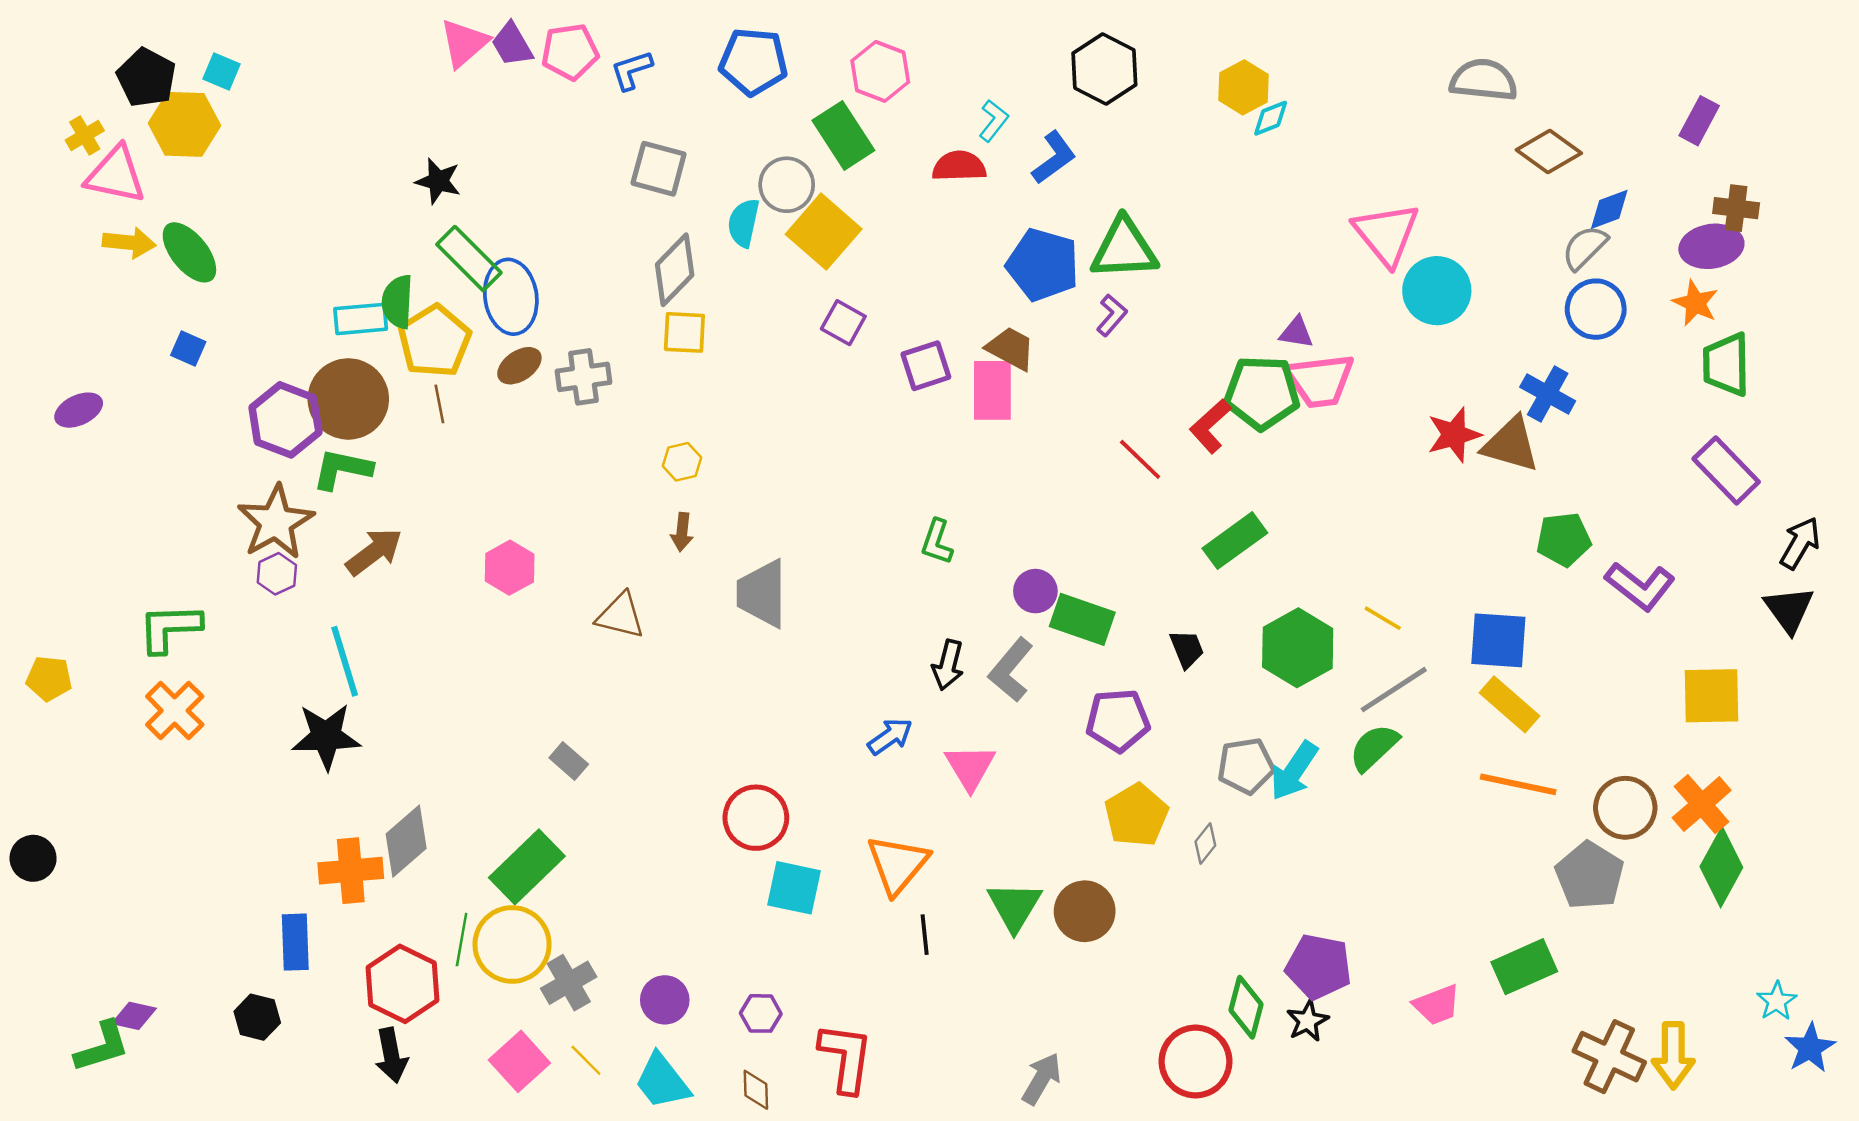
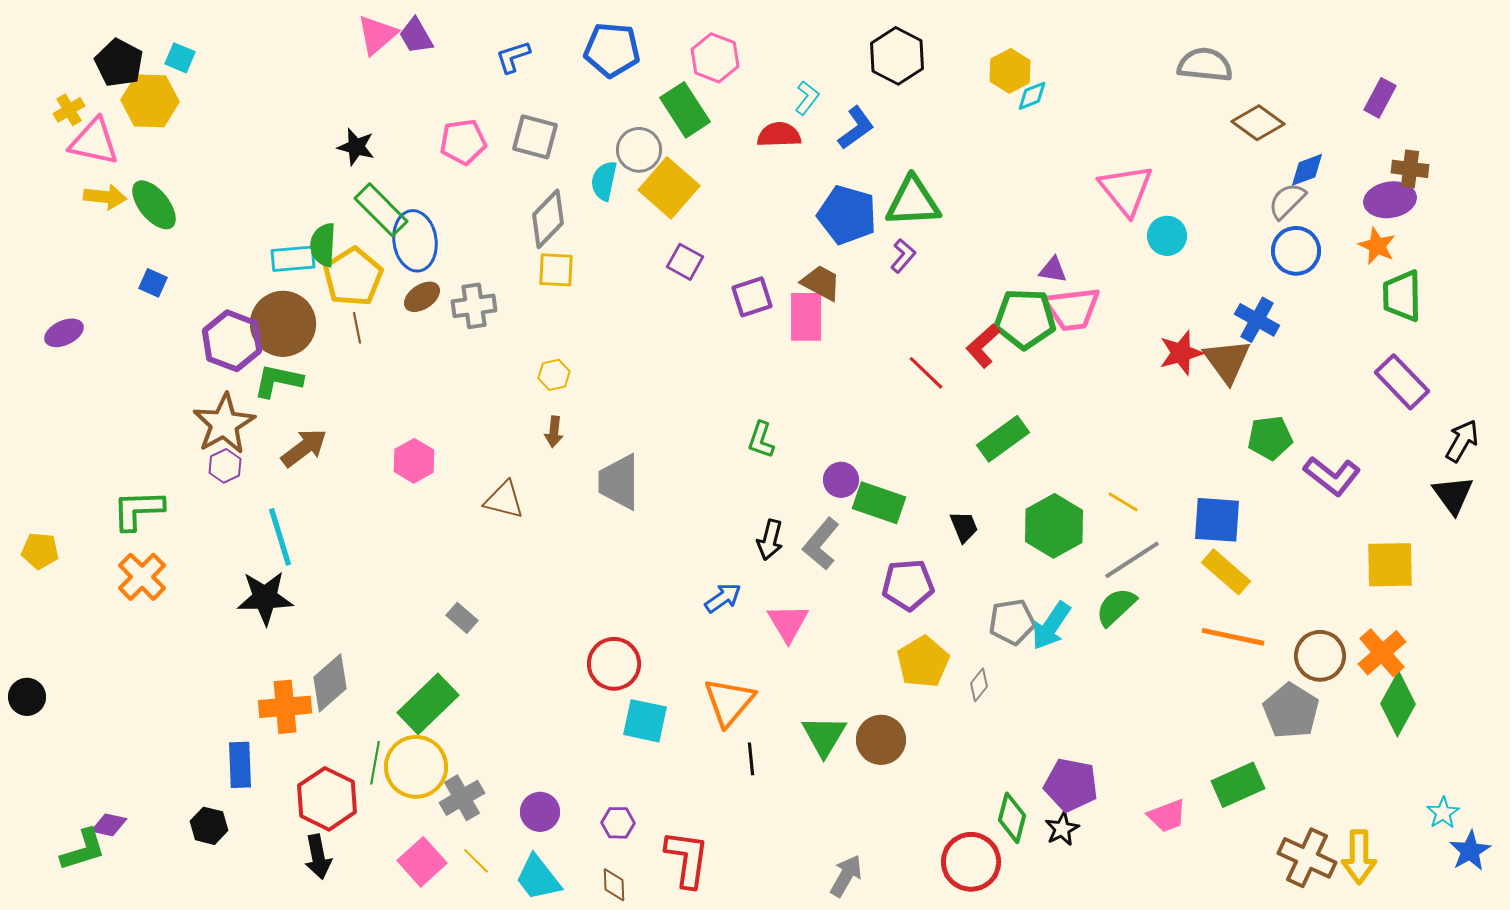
pink pentagon: (570, 52) -> (463, 142), moved
cyan circle: (1437, 291) -> (1167, 236), size x0.7
brown triangle: (1511, 445) -> (1227, 361), turned 38

